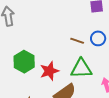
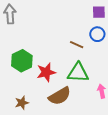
blue circle: (98, 38) -> (97, 34), moved

